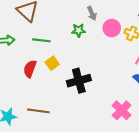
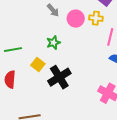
green star: (79, 30) -> (53, 43), moved
yellow square: (52, 63) -> (38, 65), moved

